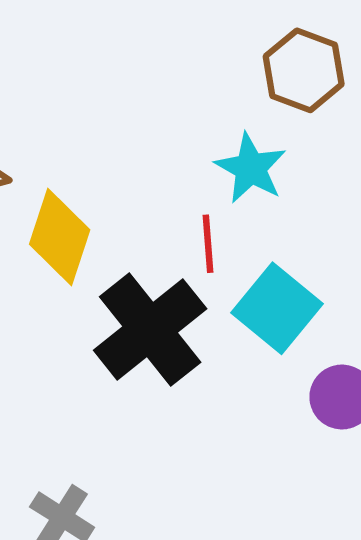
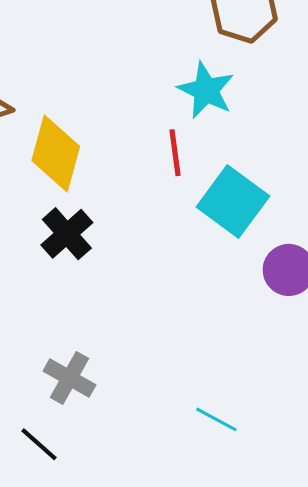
black cross: (150, 329) -> (67, 234), moved, size x0.6

